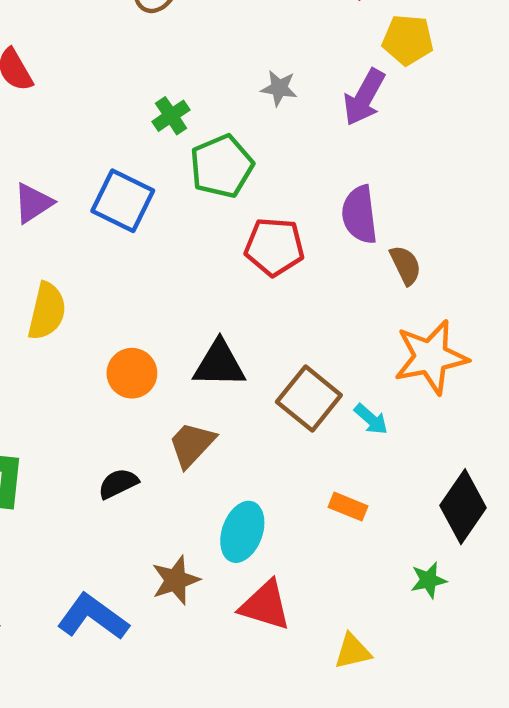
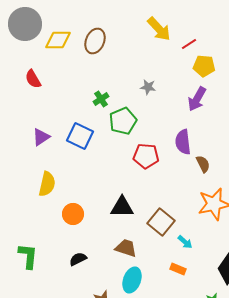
purple arrow: (364, 97) -> (197, 99), moved
orange circle: (132, 373) -> (73, 214), moved
cyan arrow: (371, 419) -> (185, 242), moved
brown trapezoid: (192, 444) -> (126, 248), moved, turned 65

